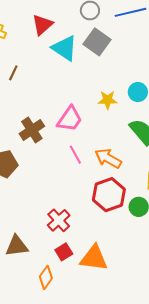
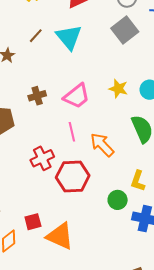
cyan triangle: (65, 48) -> (69, 37), moved
brown cross: (32, 130) -> (37, 96), size x0.7
red hexagon: (109, 195) -> (73, 176), moved
red cross: (59, 220) -> (42, 158), moved

